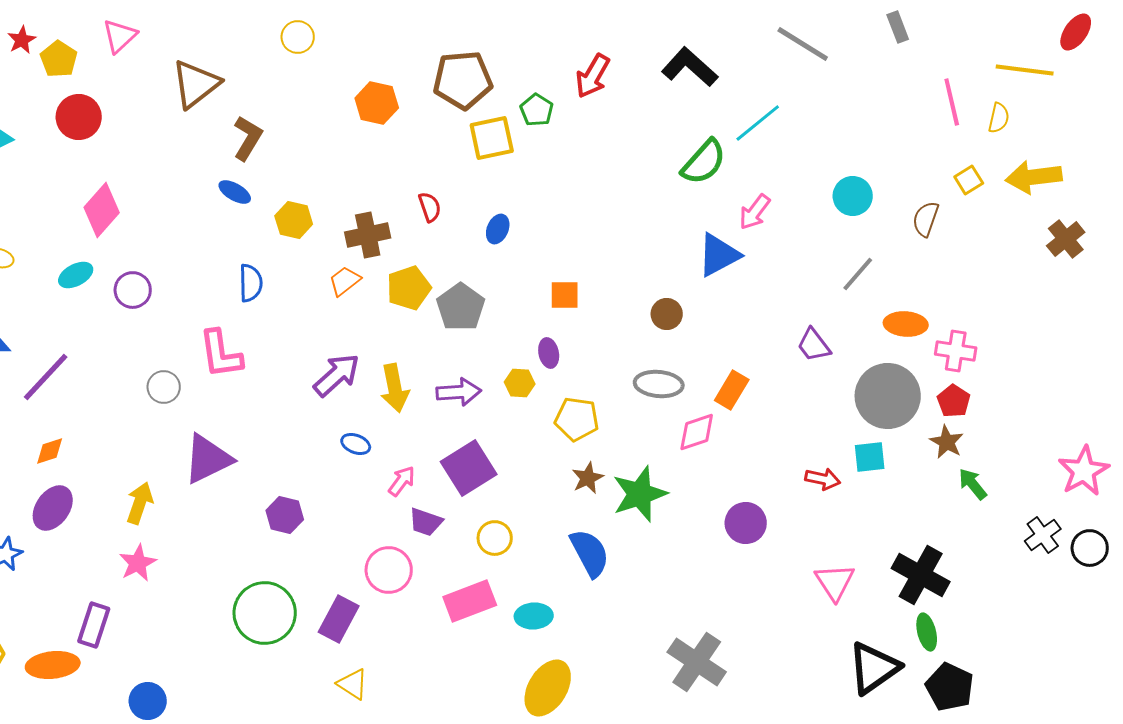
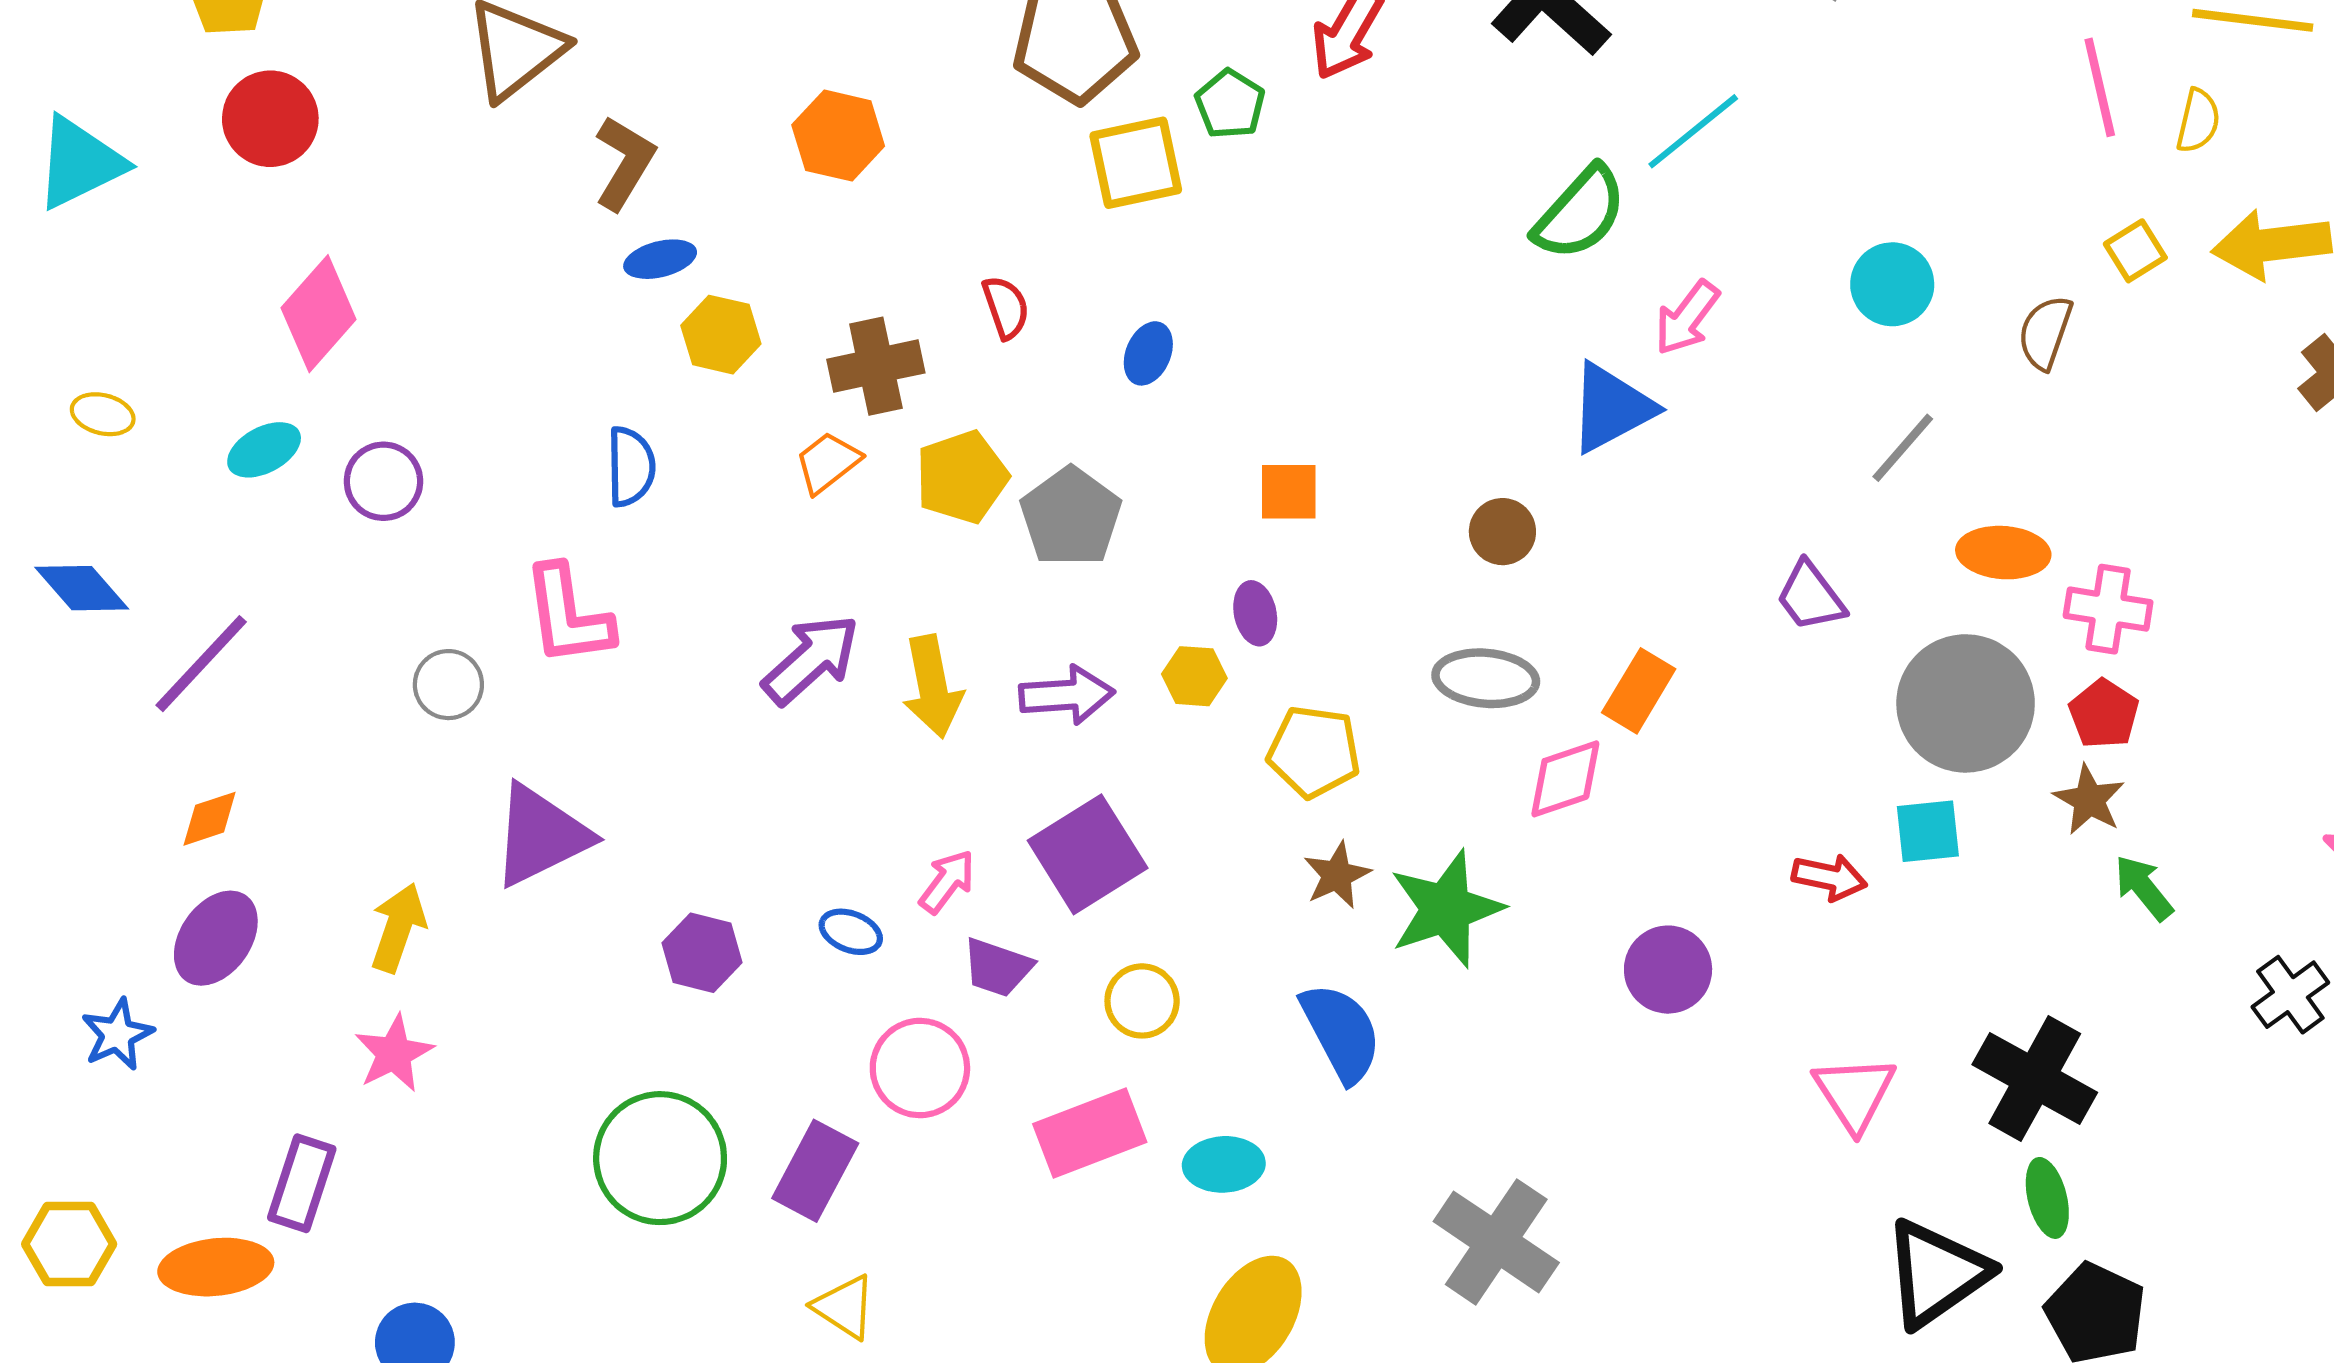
orange hexagon: (377, 103) -> (838, 136), moved
blue ellipse: (235, 192) -> (660, 259), moved, turned -44
blue ellipse: (356, 444) -> (851, 932), moved
gray cross: (697, 662) -> (1496, 1242), moved

